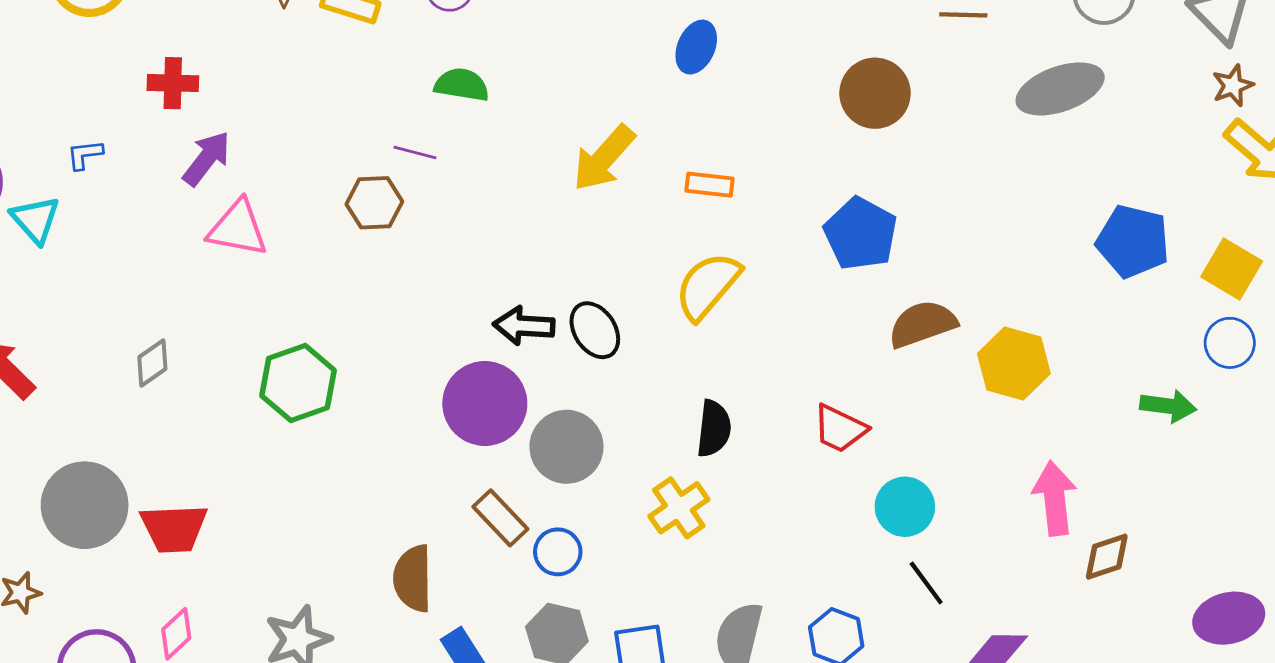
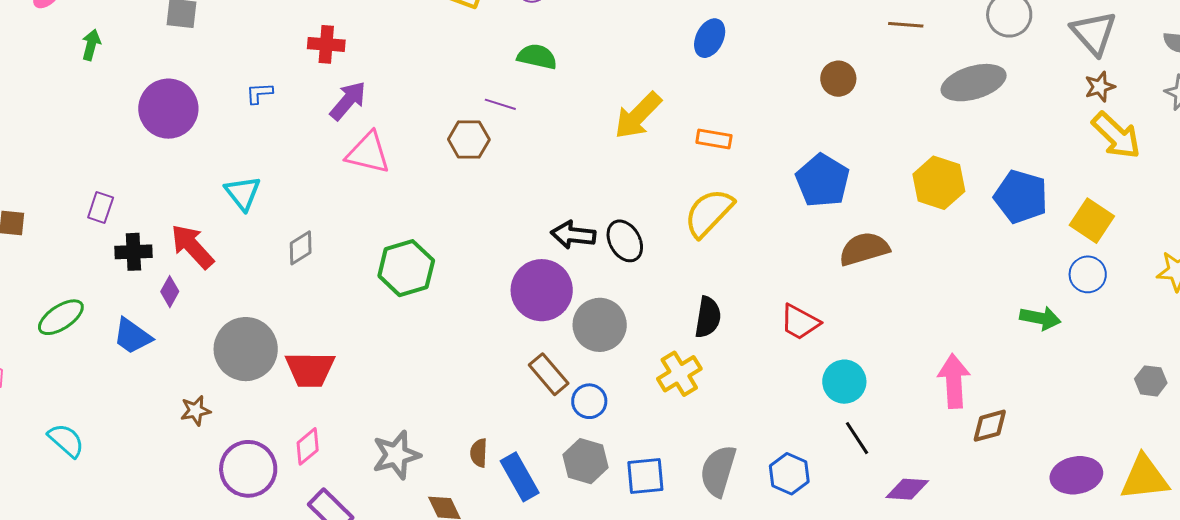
brown circle: (875, 93) -> (838, 79), size x0.7
cyan triangle: (35, 220) -> (243, 193), moved
yellow hexagon: (1014, 364) -> (939, 183), moved
brown semicircle: (413, 578) -> (479, 453), moved, size x0.6

